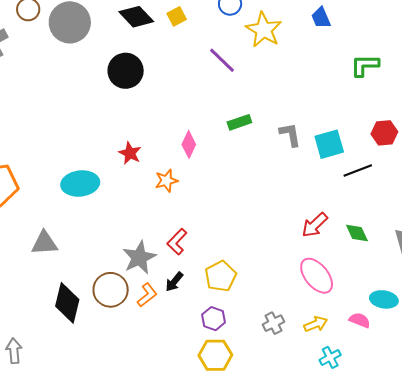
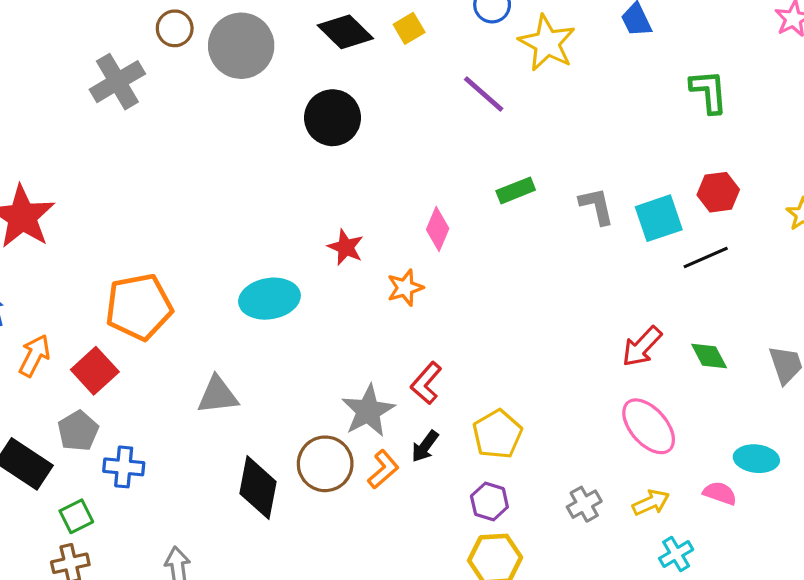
green L-shape: (365, 65) -> (709, 92), turned 88
red hexagon: (384, 133) -> (718, 192), moved

